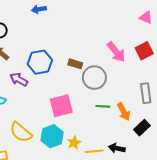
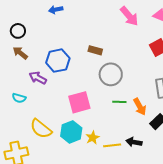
pink arrow: (116, 52) -> (129, 16), moved
brown rectangle: (75, 64) -> (95, 50), moved

